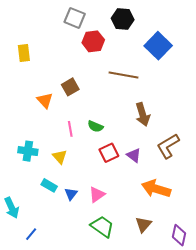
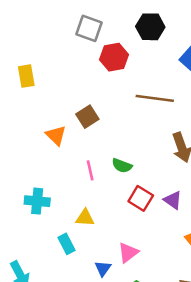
red square: (109, 153) -> (141, 198), turned -30
yellow triangle: (60, 157) -> (85, 218), moved, turned -42
cyan rectangle: (49, 185) -> (66, 244), turned 35
blue triangle: (71, 194) -> (103, 268), moved

